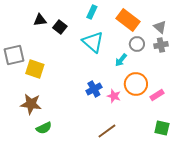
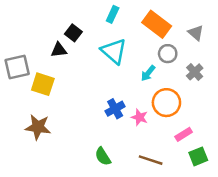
black triangle: (40, 20) -> (59, 50), moved
gray cross: (161, 45) -> (195, 72), moved, turned -32
pink rectangle: (157, 95) -> (184, 134), moved
green semicircle: (44, 128) -> (103, 156), moved, turned 84
green square: (162, 128) -> (198, 156), turned -35
brown line: (107, 131) -> (151, 160), moved, turned 54

